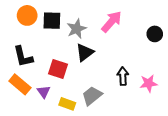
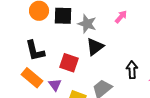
pink arrow: (112, 22) -> (121, 17), size x0.6
gray star: (77, 29) -> (87, 24), turned -30

